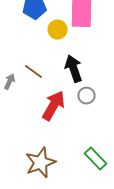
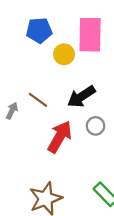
black arrow: (74, 69) -> (81, 97), turned -104

